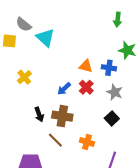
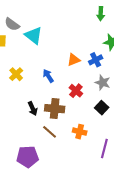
orange triangle: (86, 66) -> (74, 60), turned -32
blue cross: (109, 68) -> (96, 60), turned -32
red cross: (86, 87) -> (76, 91), moved
blue arrow: (64, 89) -> (48, 76), moved, turned 104

